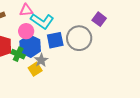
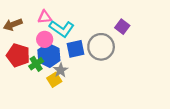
green cross: (18, 54) -> (36, 64), turned 32

